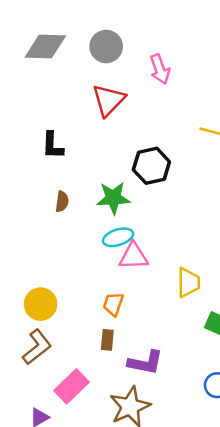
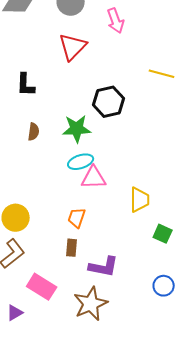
pink rectangle: (72, 386) -> (42, 287), turned 76

